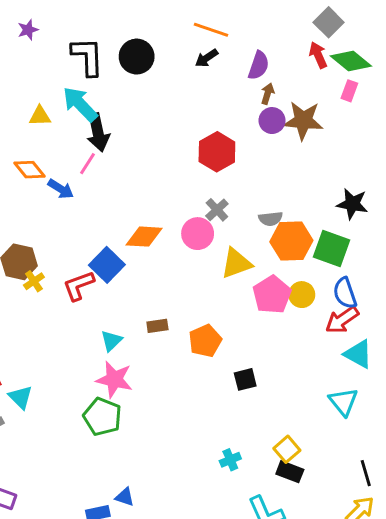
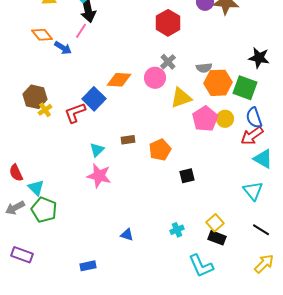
green pentagon: (102, 417) -> (44, 210), moved
black line: (366, 473) -> (261, 230), moved, turned -42
blue triangle: (125, 497) -> (127, 235), moved

